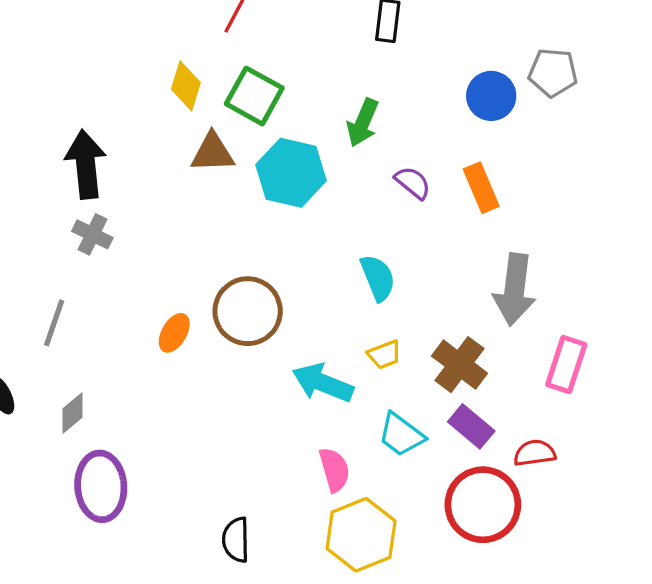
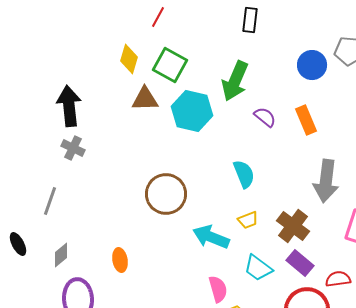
green arrow: (363, 123) -> (235, 81), size x1.4
orange ellipse: (174, 333) -> (120, 260), moved, turned -40

